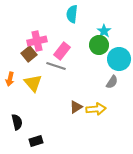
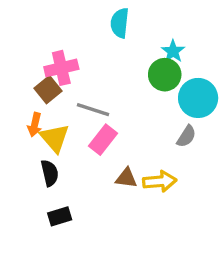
pink rectangle: (62, 51) -> (103, 140), moved
orange arrow: (10, 79) -> (35, 125), moved
brown triangle: (76, 107) -> (126, 178), turned 40
black semicircle: (17, 122) -> (50, 173), moved
black rectangle: (36, 141) -> (60, 216), moved

